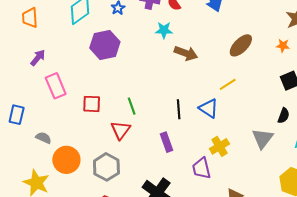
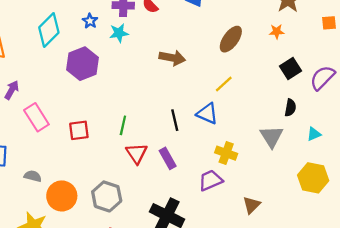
cyan star: (164, 30) -> (119, 33), moved
green line: (132, 106) -> (123, 125), turned 42
red triangle: (121, 130) -> (137, 153), moved
yellow cross: (219, 146) -> (226, 153), turned -30
purple trapezoid: (201, 168) -> (210, 180), turned 90

